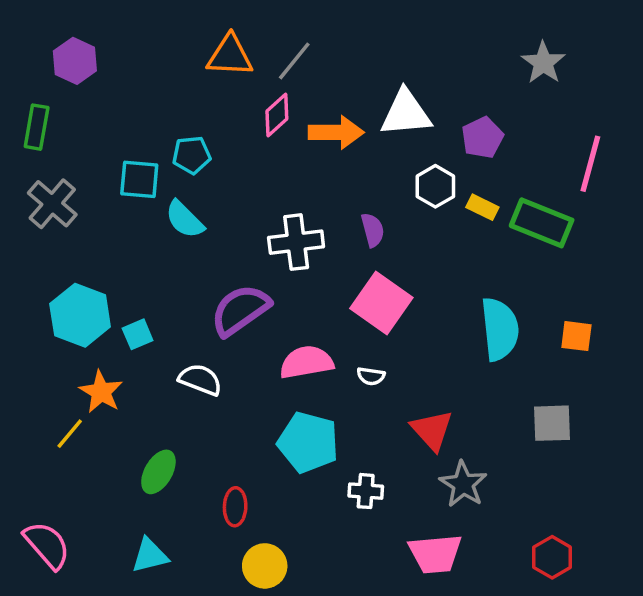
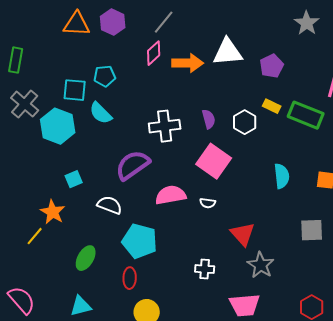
orange triangle: (230, 56) -> (77, 24), moved
purple hexagon: (75, 61) -> (113, 22), moved
white hexagon: (435, 186) -> (245, 122), moved
cyan hexagon: (80, 315) -> (58, 126), moved
cyan semicircle: (500, 329) -> (282, 176), size x0.7
cyan pentagon: (308, 442) -> (140, 241), moved

